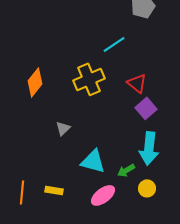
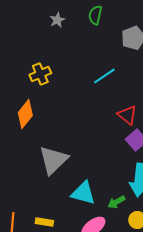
yellow cross: (89, 79) -> (40, 74), moved, size x0.7
gray triangle: (63, 128) -> (53, 160), size x2.0

